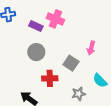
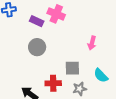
gray square: (71, 63) -> (72, 68), moved, turned -35
red cross: (50, 78) -> (53, 83), moved

